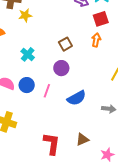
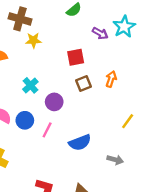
red square: (101, 19) -> (76, 57), moved
brown square: (65, 44) -> (84, 84), moved
purple circle: (61, 68) -> (54, 102), moved

